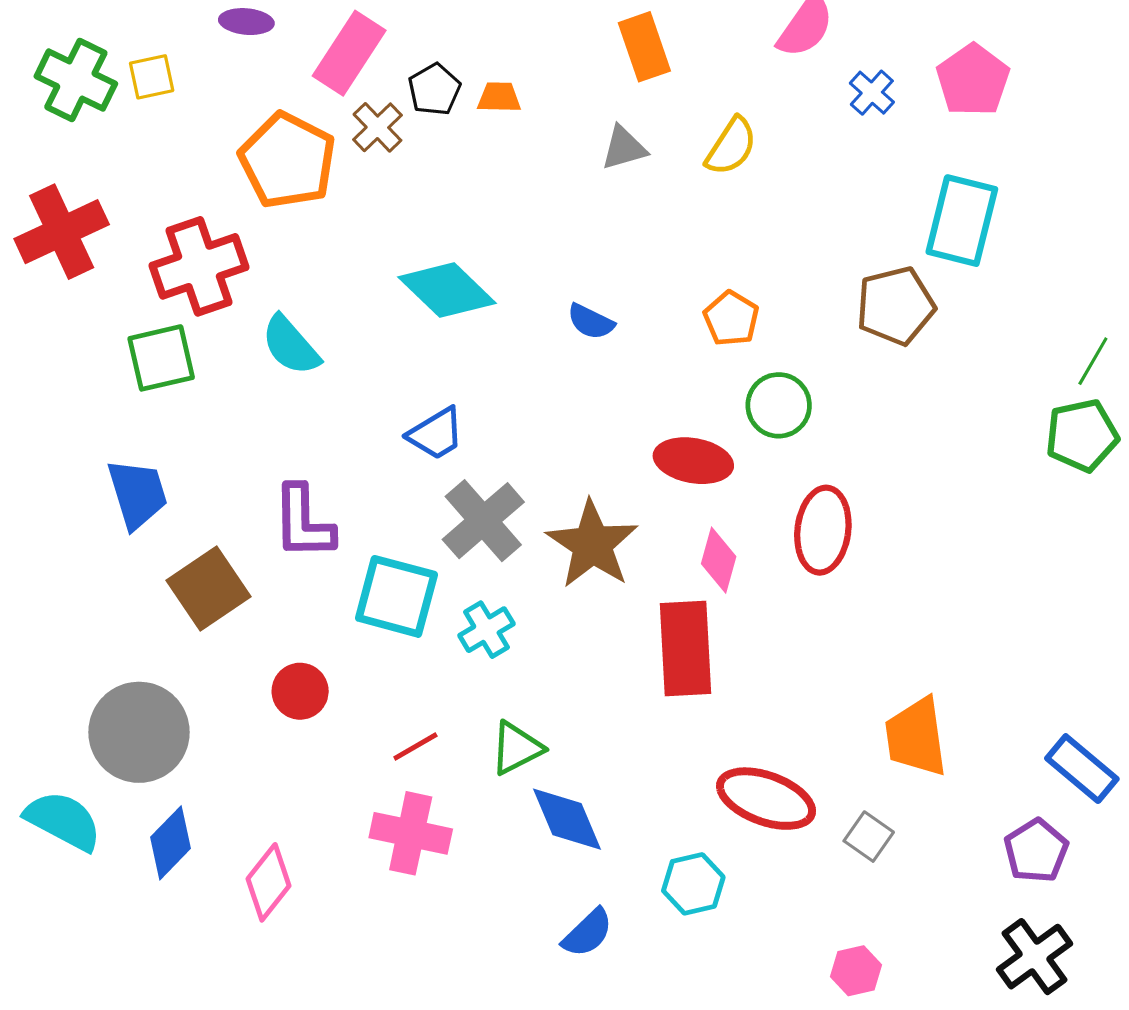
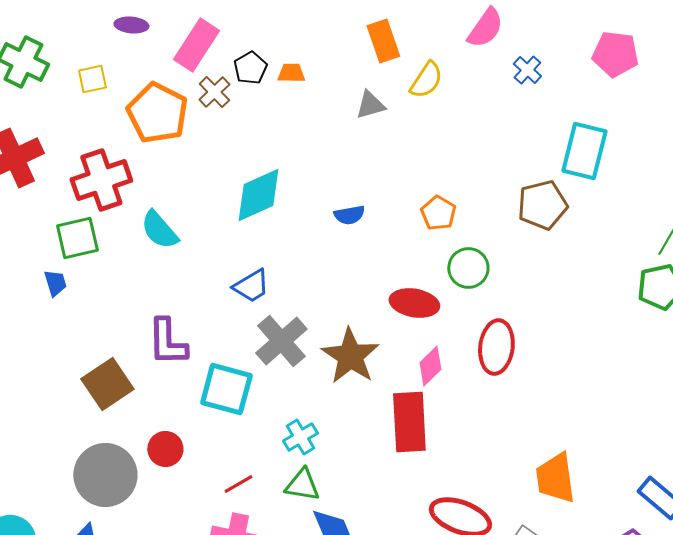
yellow square: (152, 77) -> (92, 79), moved
pink pentagon: (973, 80) -> (615, 54), moved, turned -30
yellow semicircle: (731, 146) -> (426, 80), moved
cyan diamond: (447, 290) -> (258, 195), turned -68
blue semicircle: (591, 322) -> (349, 215), turned -36
blue trapezoid: (137, 494) -> (55, 283), moved, size x0.6
pink diamond: (719, 560) -> (430, 366), turned 30
cyan cross: (486, 630) -> (300, 437), moved
gray circle: (139, 732) -> (105, 475), moved
green triangle: (516, 748) -> (302, 485), turned 36

